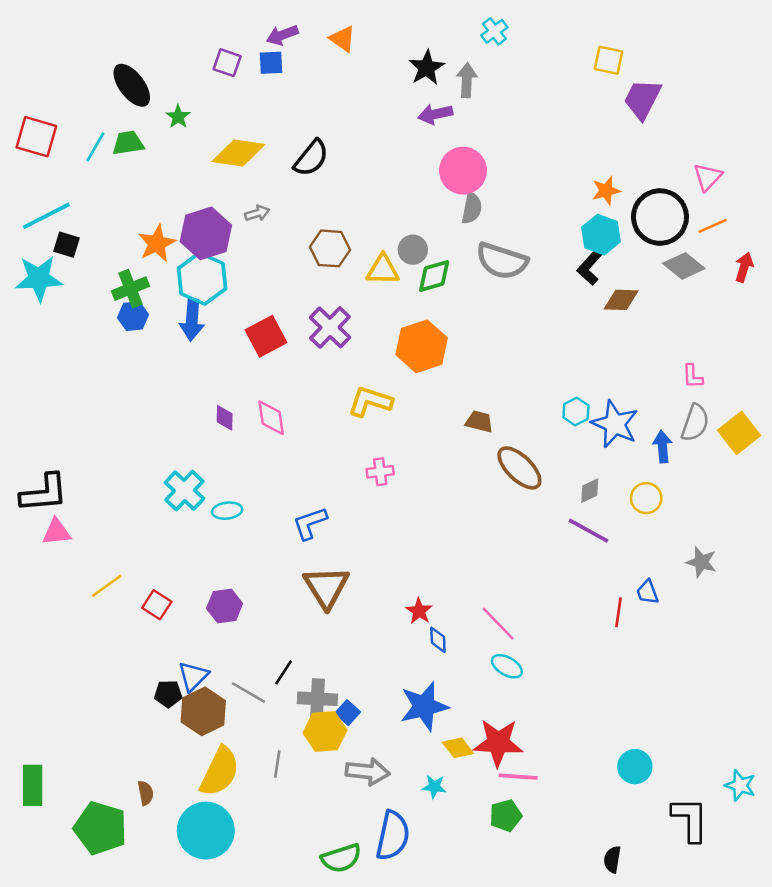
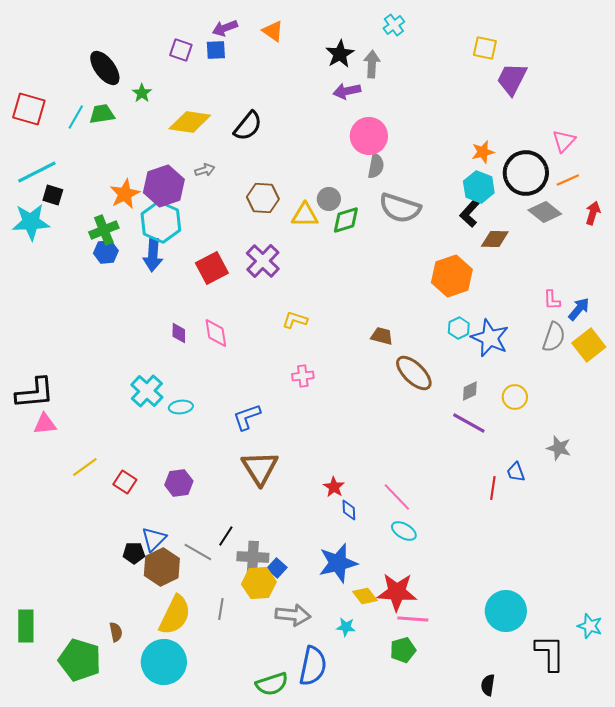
orange hexagon: (422, 346) -> (452, 276), moved
yellow L-shape: (370, 401) -> (295, 320), size x0.7
blue arrow: (662, 447) -> (579, 309), moved, turned 45
cyan circle: (635, 767) -> (506, 611), size x1.5

